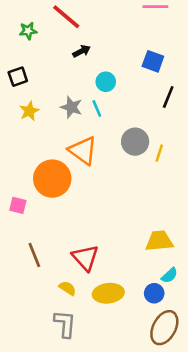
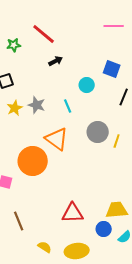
cyan circle: (106, 82) -> (87, 85), moved
gray star: (71, 107) -> (37, 105), moved
red triangle: (85, 258) -> (73, 213), moved, turned -50
blue circle: (154, 293) -> (104, 229), moved

